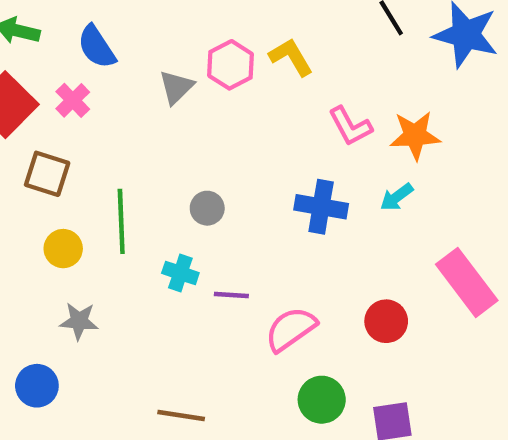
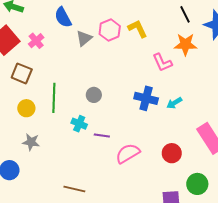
blue semicircle: (97, 47) -> (63, 17), moved
orange star: (415, 135) -> (185, 44), moved
cyan arrow: (397, 197) -> (174, 103), moved
green circle: (322, 400) -> (197, 184), moved

